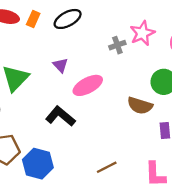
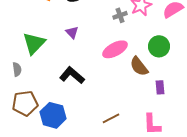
pink ellipse: (88, 85) -> (115, 49), moved
brown semicircle: (140, 106) -> (139, 66), turned 35

